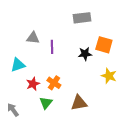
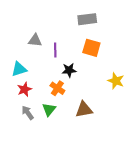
orange square: (104, 45) -> (91, 48), moved
black star: (85, 54) -> (69, 70), moved
red star: (33, 84) -> (24, 89), moved
gray arrow: (13, 110) -> (28, 113), moved

